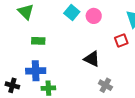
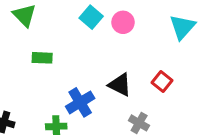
red square: (121, 40) -> (162, 81), moved, turned -32
blue cross: (36, 71) -> (80, 102), moved, turned -30

